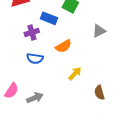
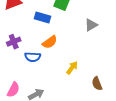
purple cross: (32, 32) -> (14, 42), moved
orange semicircle: (64, 46) -> (50, 42), moved

